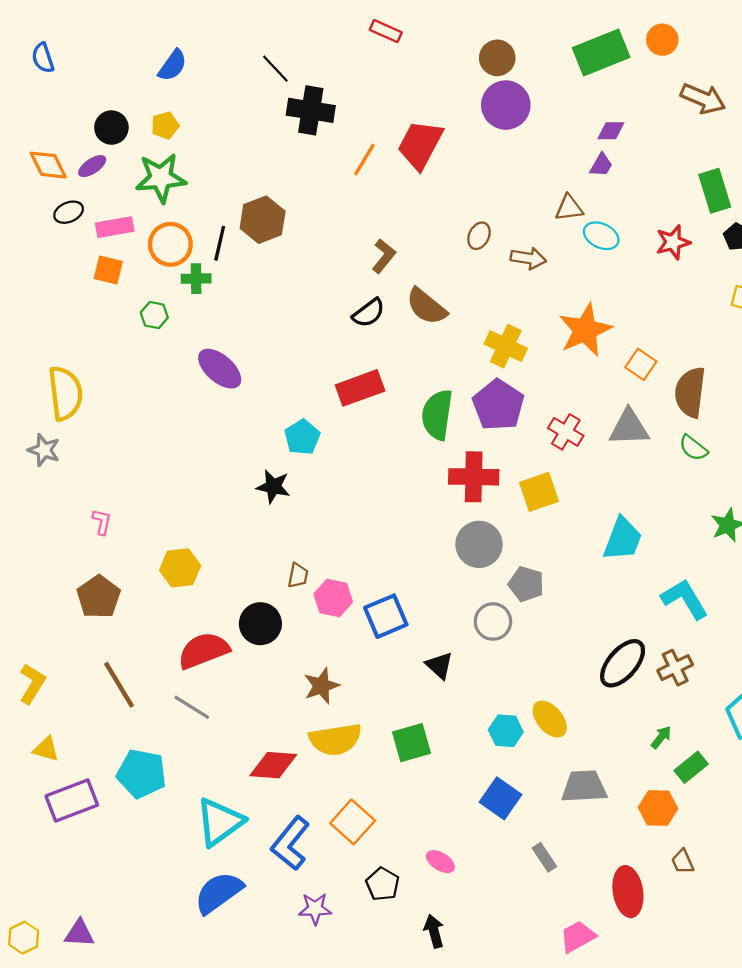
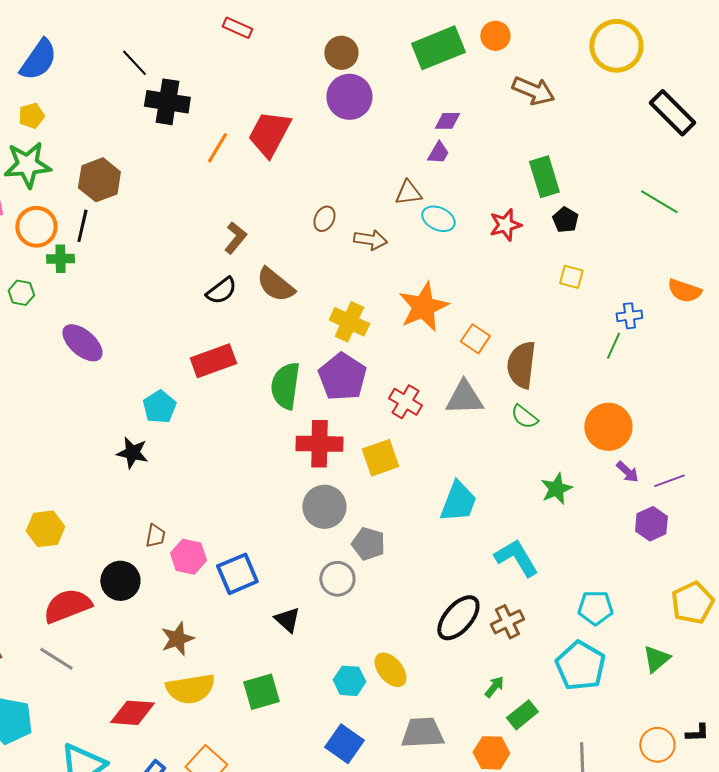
blue semicircle: (173, 65) -> (38, 60), size x1.4
brown hexagon: (263, 220) -> (99, 180), moved

